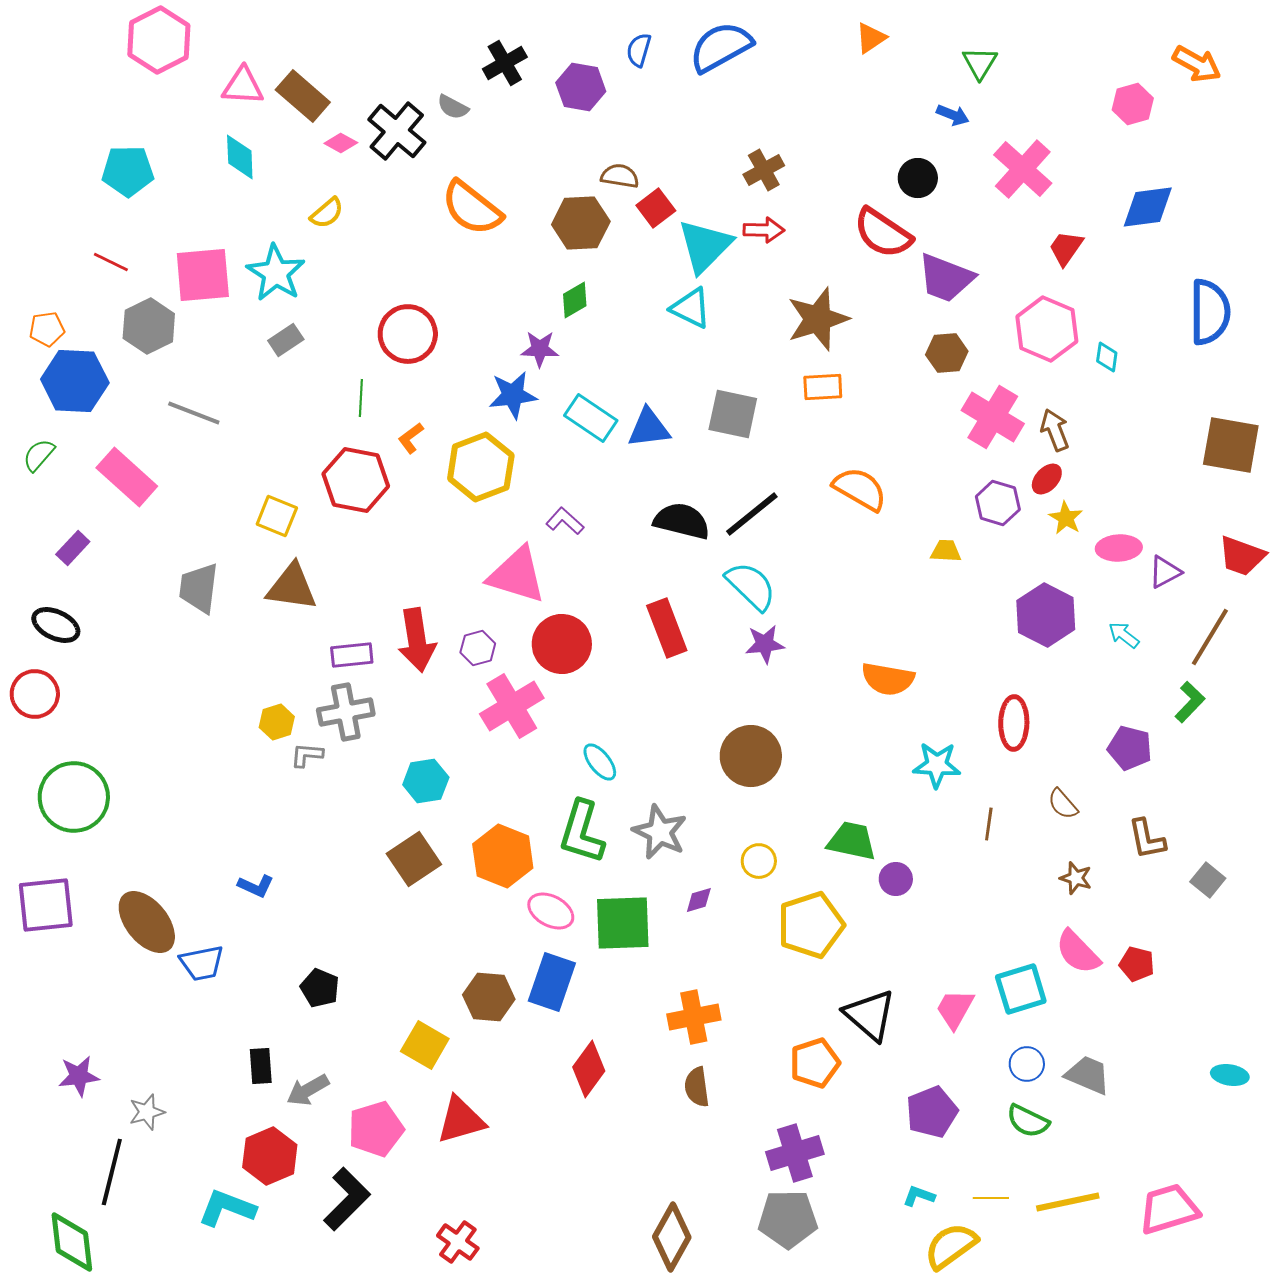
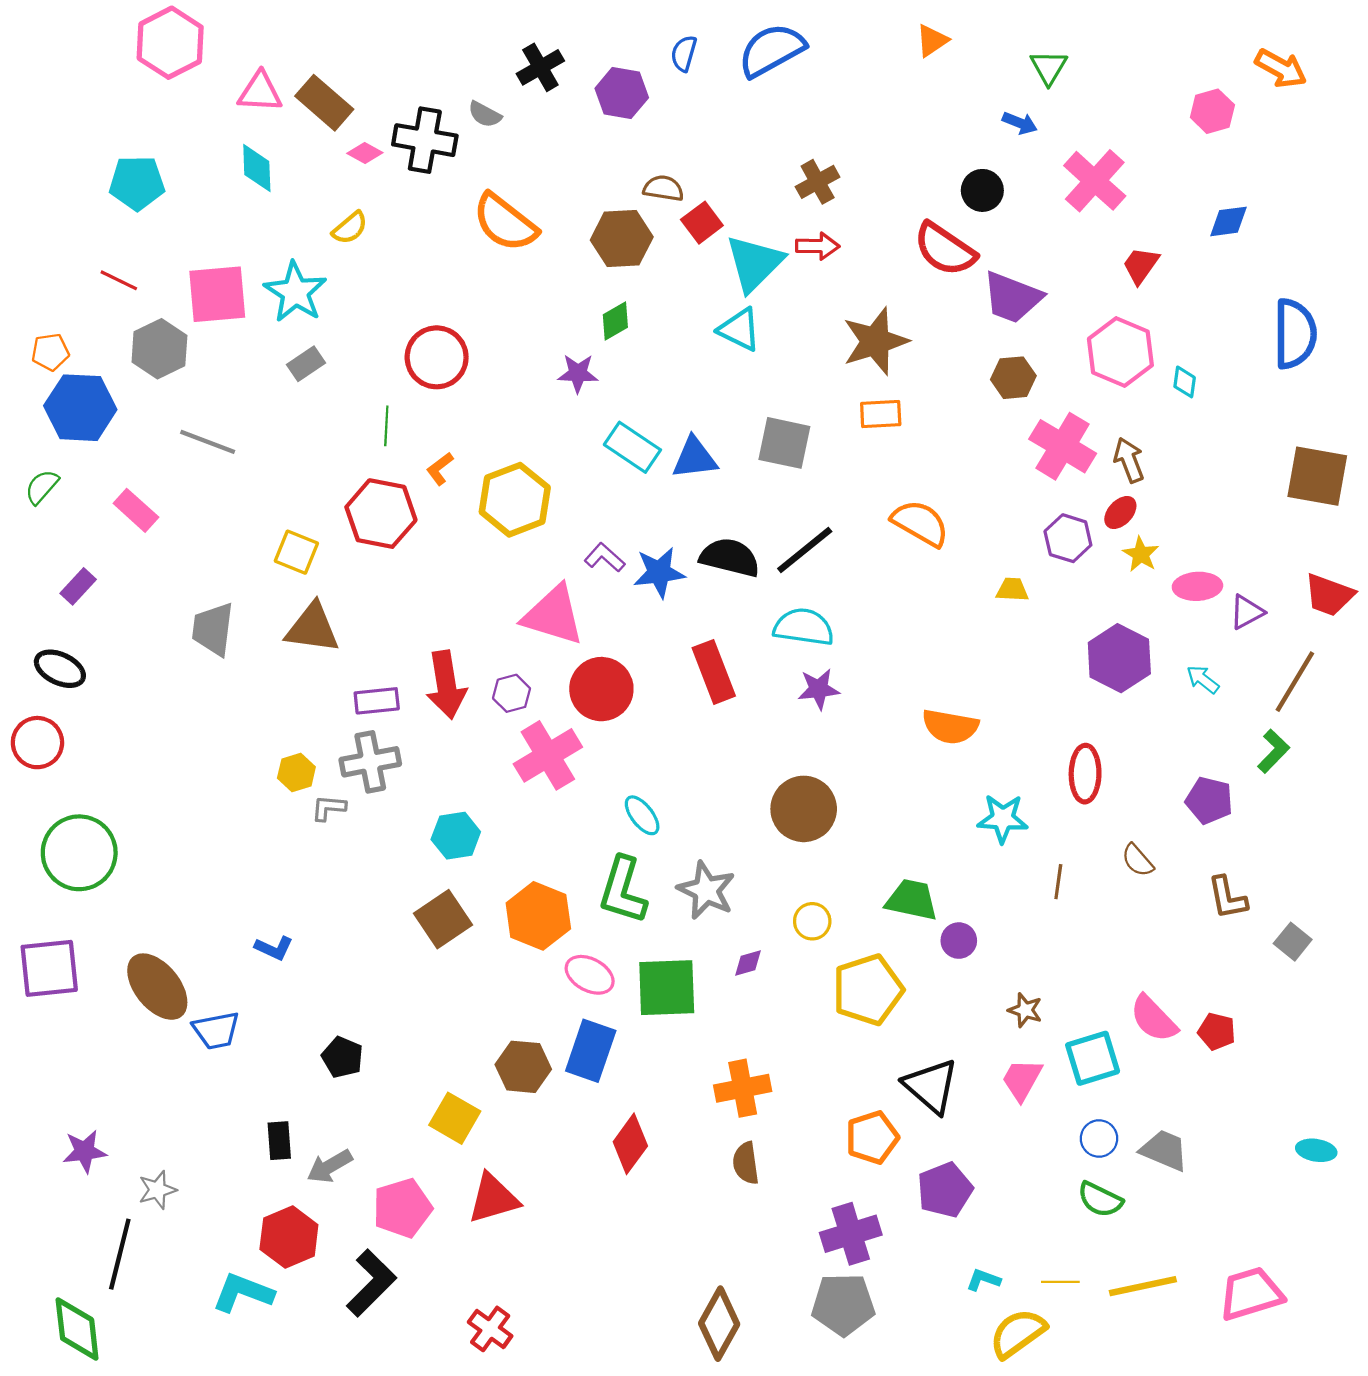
black cross: (397, 131) -> (425, 140), turned -30
blue diamond: (1148, 207) -> (1228, 221), size x0.7
blue star: (513, 395) -> (659, 572), moved
pink rectangle: (127, 477) -> (136, 510), size x0.7
cyan semicircle: (751, 586) -> (804, 627), turned -36
brown star: (1076, 878) -> (1025, 1010), moved
purple pentagon: (932, 1112) -> (945, 1190), moved

